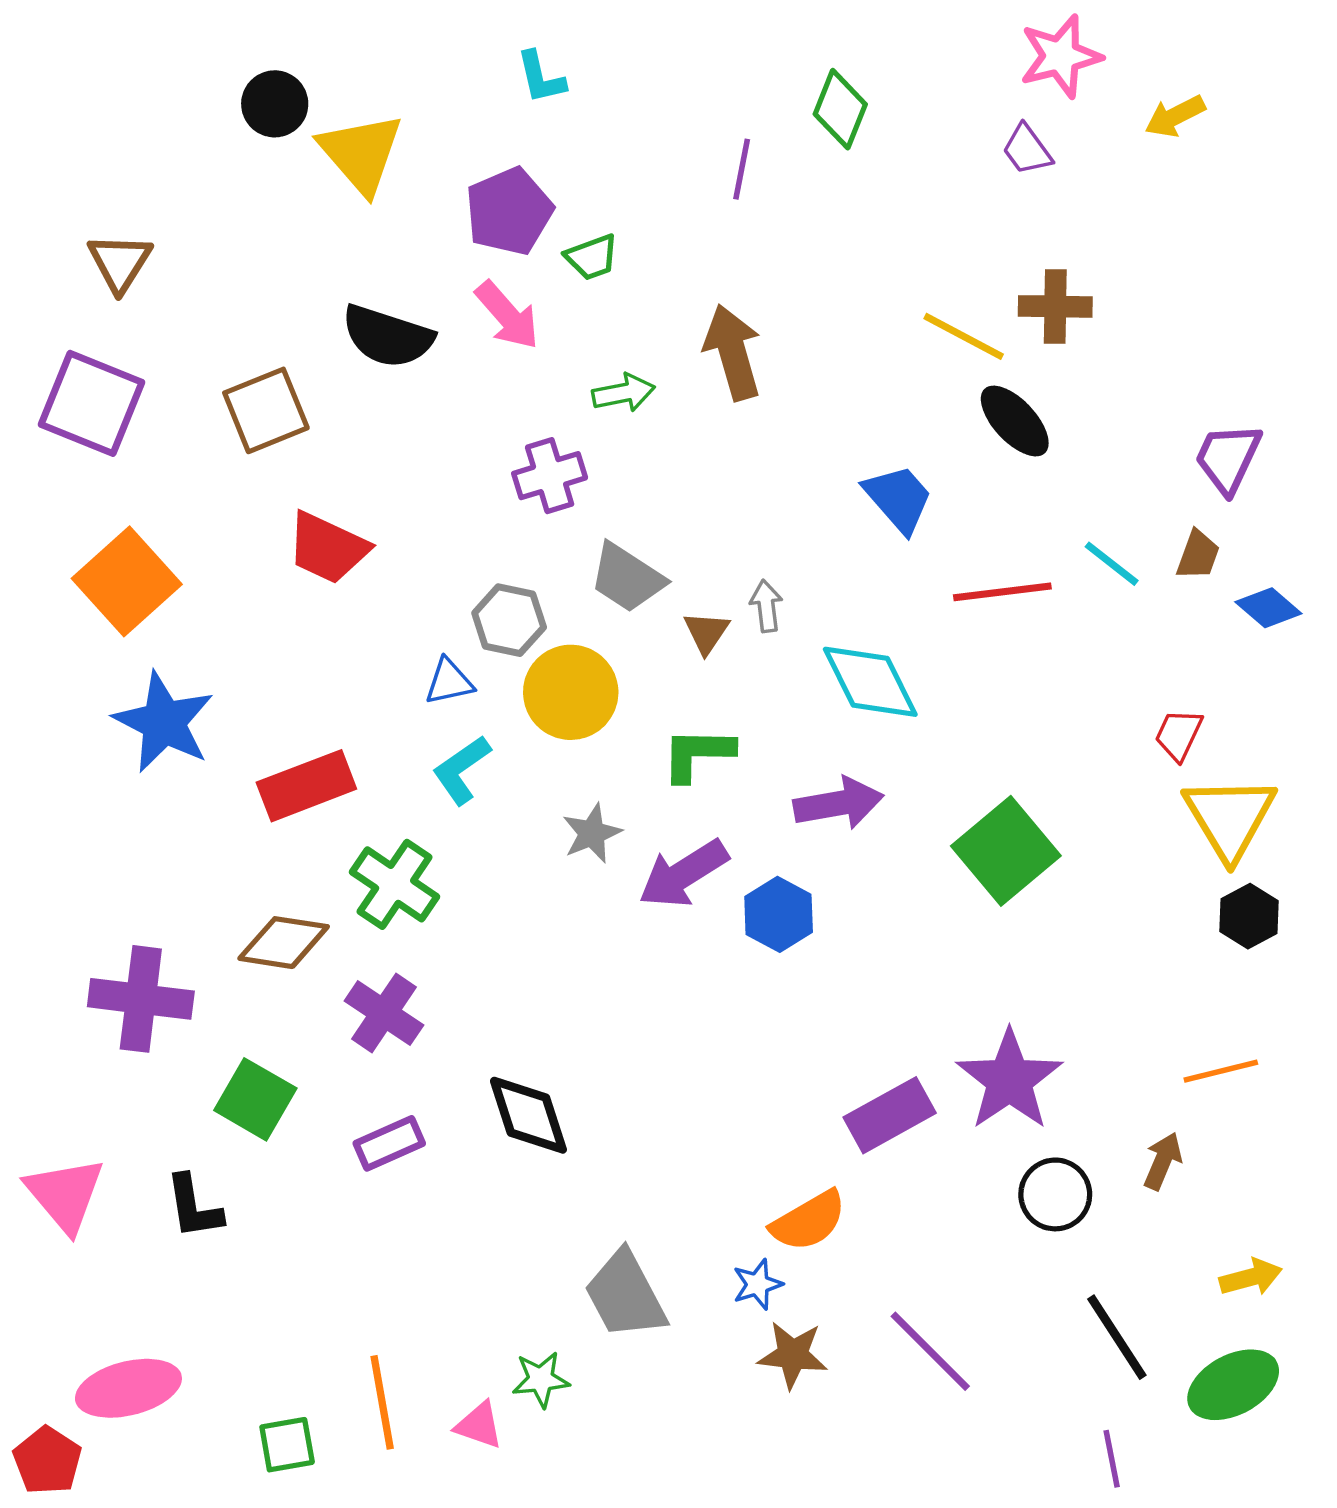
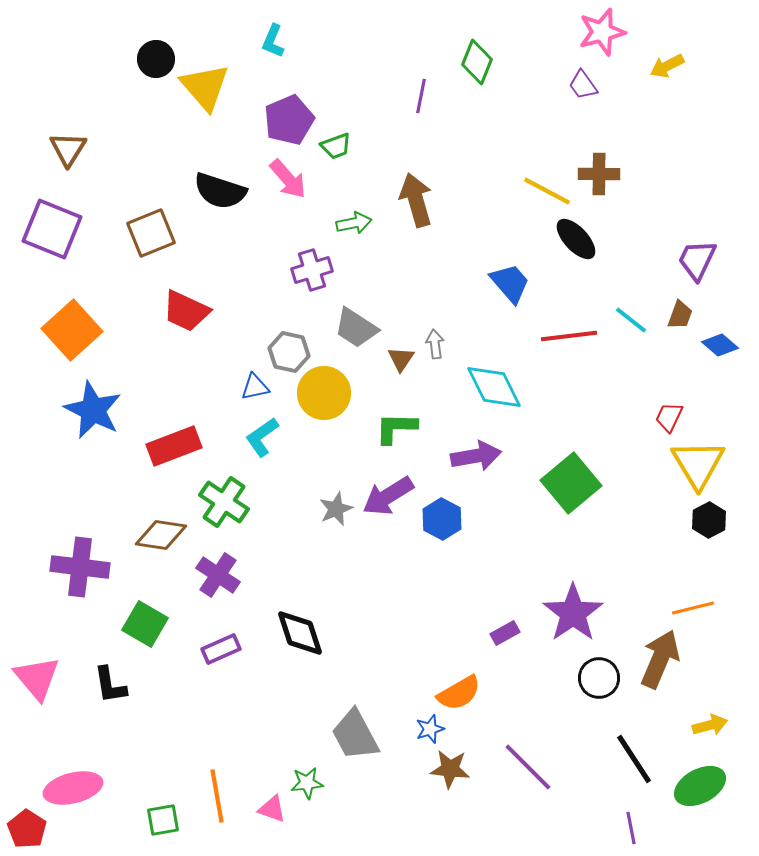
cyan L-shape: (541, 77) -> (273, 41), moved, turned 36
gray star: (592, 833) -> (336, 509), moved
purple rectangle: (890, 1115) -> (505, 633), size x0.6
brown arrow: (1163, 1161) -> (660, 659), size x1.8

